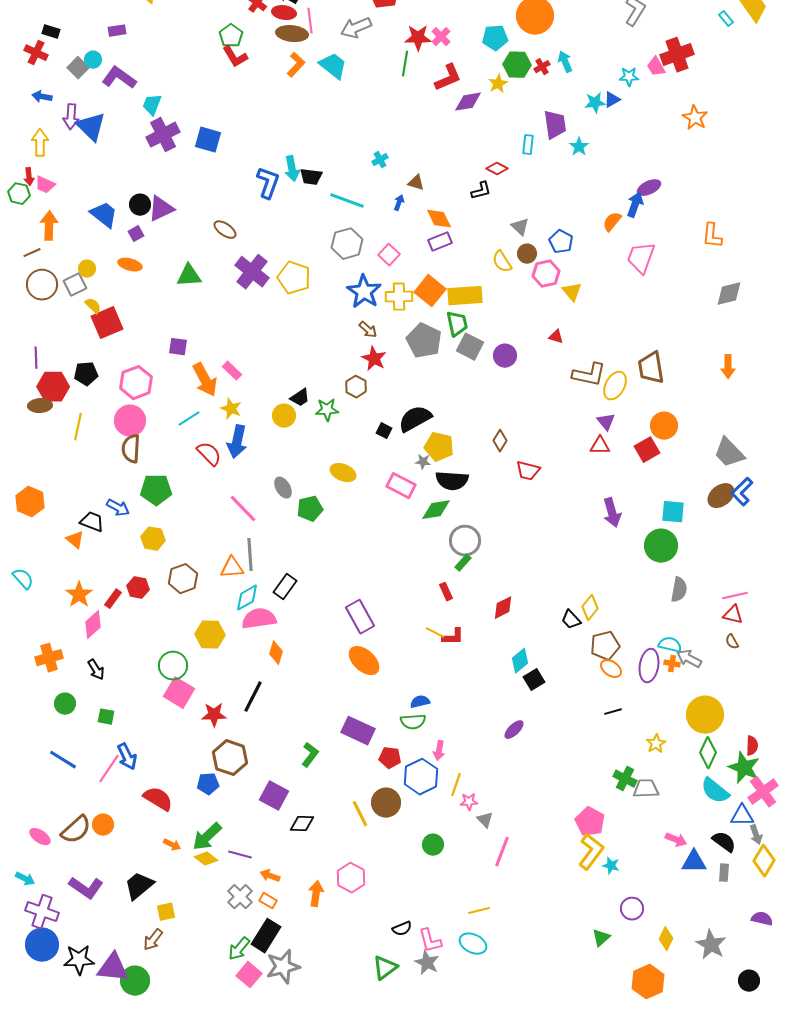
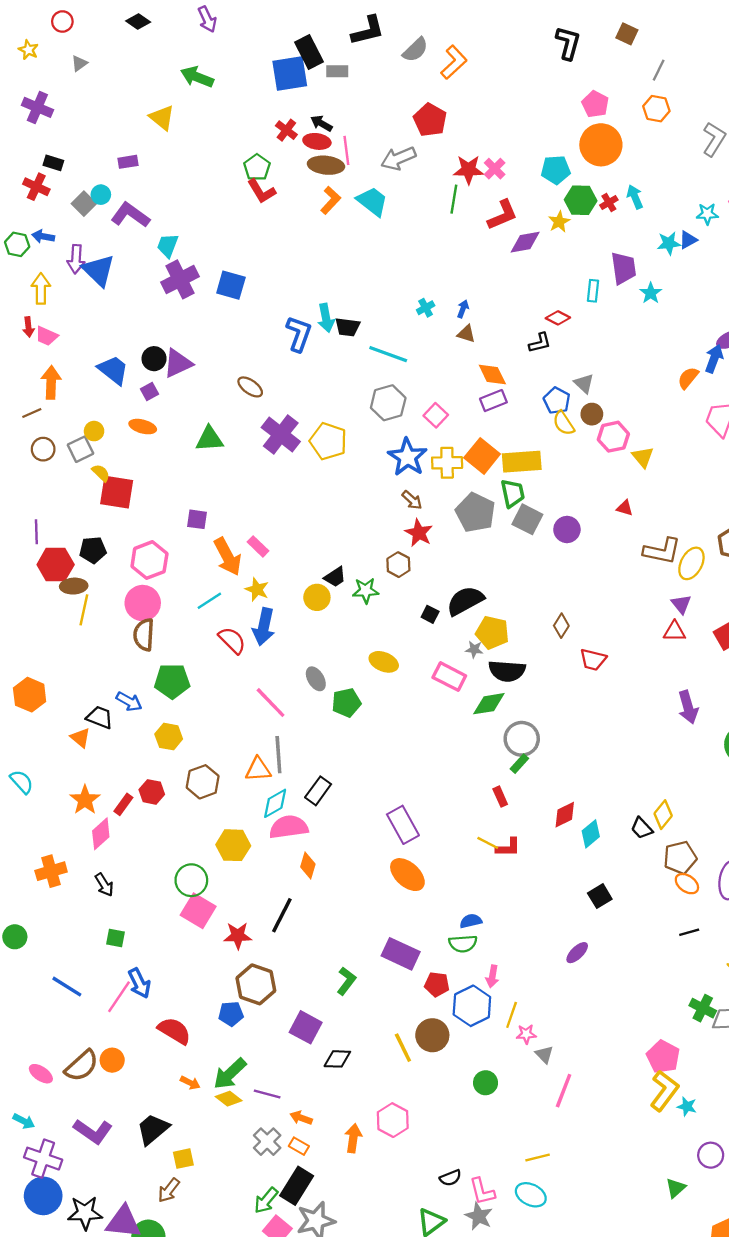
green hexagon: (19, 194) -> (17, 244), moved
blue arrow: (399, 203) -> (463, 309), moved
blue pentagon: (561, 242) -> (557, 401), moved
brown circle: (42, 285) -> (43, 449), size x0.7
red square: (107, 323) -> (117, 492), turned 32
brown ellipse: (40, 406) -> (74, 586), moved
cyan diamond: (520, 661) -> (591, 834), moved
green circle: (65, 704) -> (15, 937), moved

